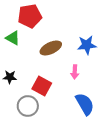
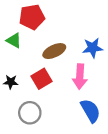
pink arrow: (75, 72) -> (80, 77), size x1.6
red square: (42, 86) -> (42, 79), moved, turned 30

